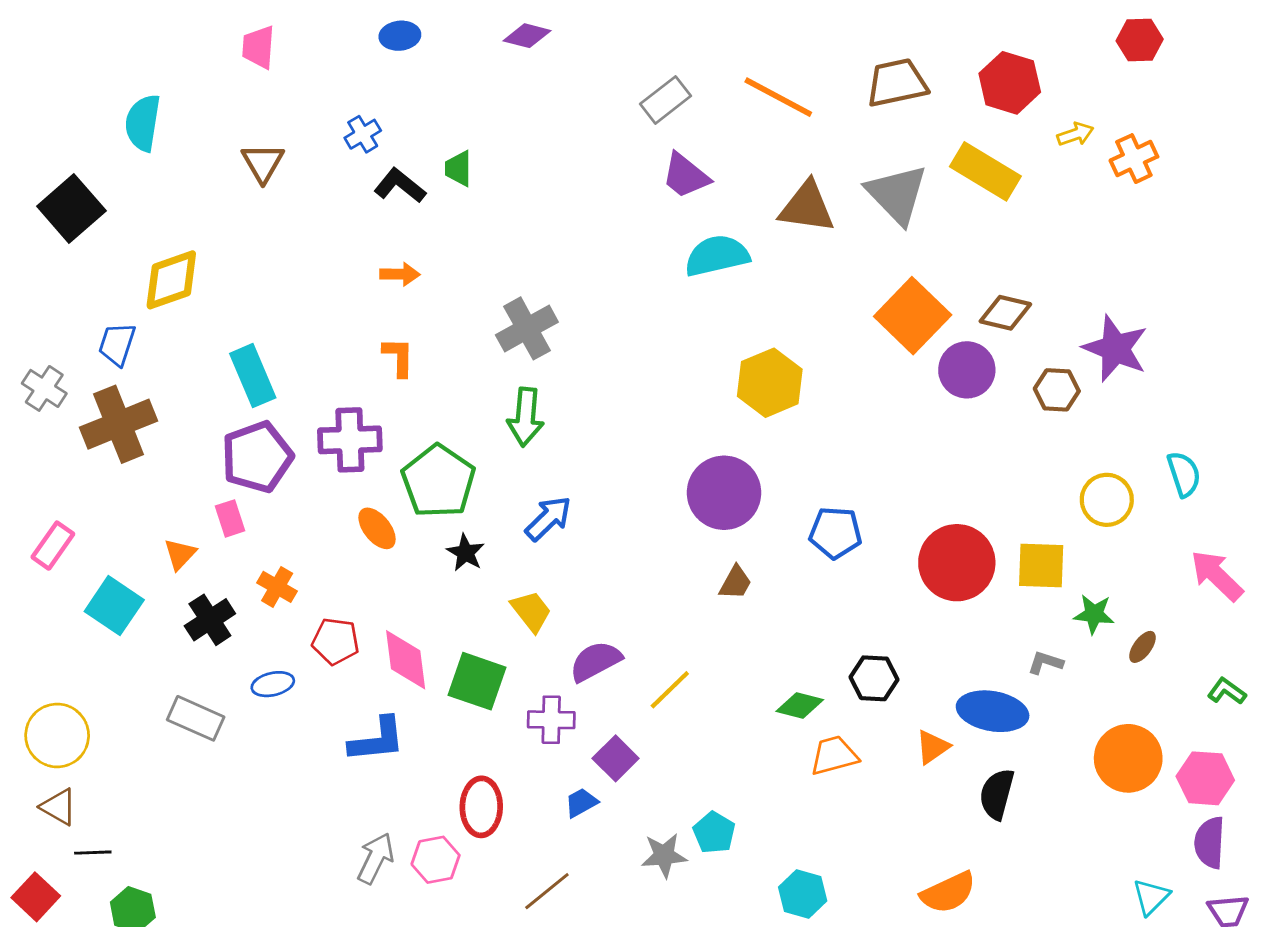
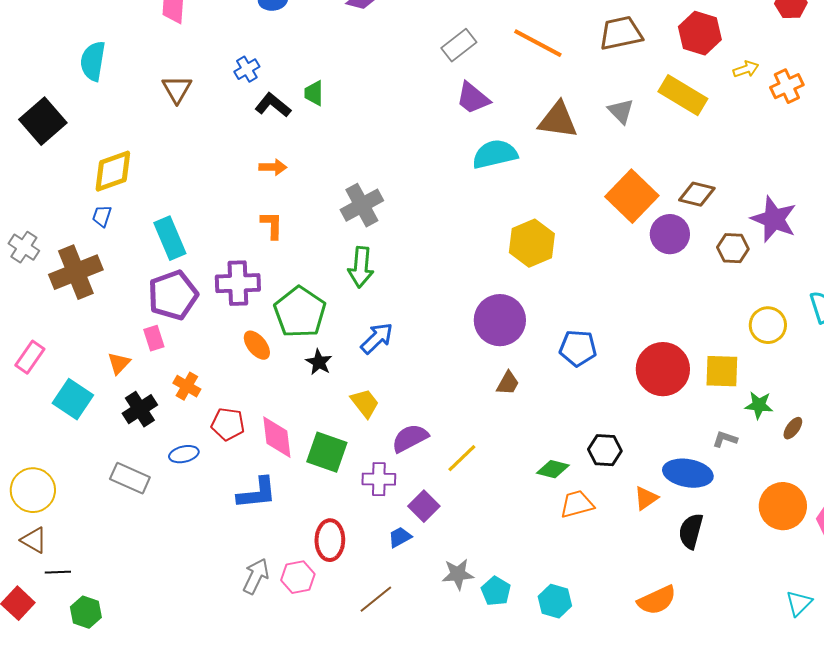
gray triangle: (897, 194) -> (621, 111), size x0.6
blue trapezoid: (117, 344) -> (102, 216), moved, size x0.7
cyan pentagon: (714, 833) -> (496, 591), moved

